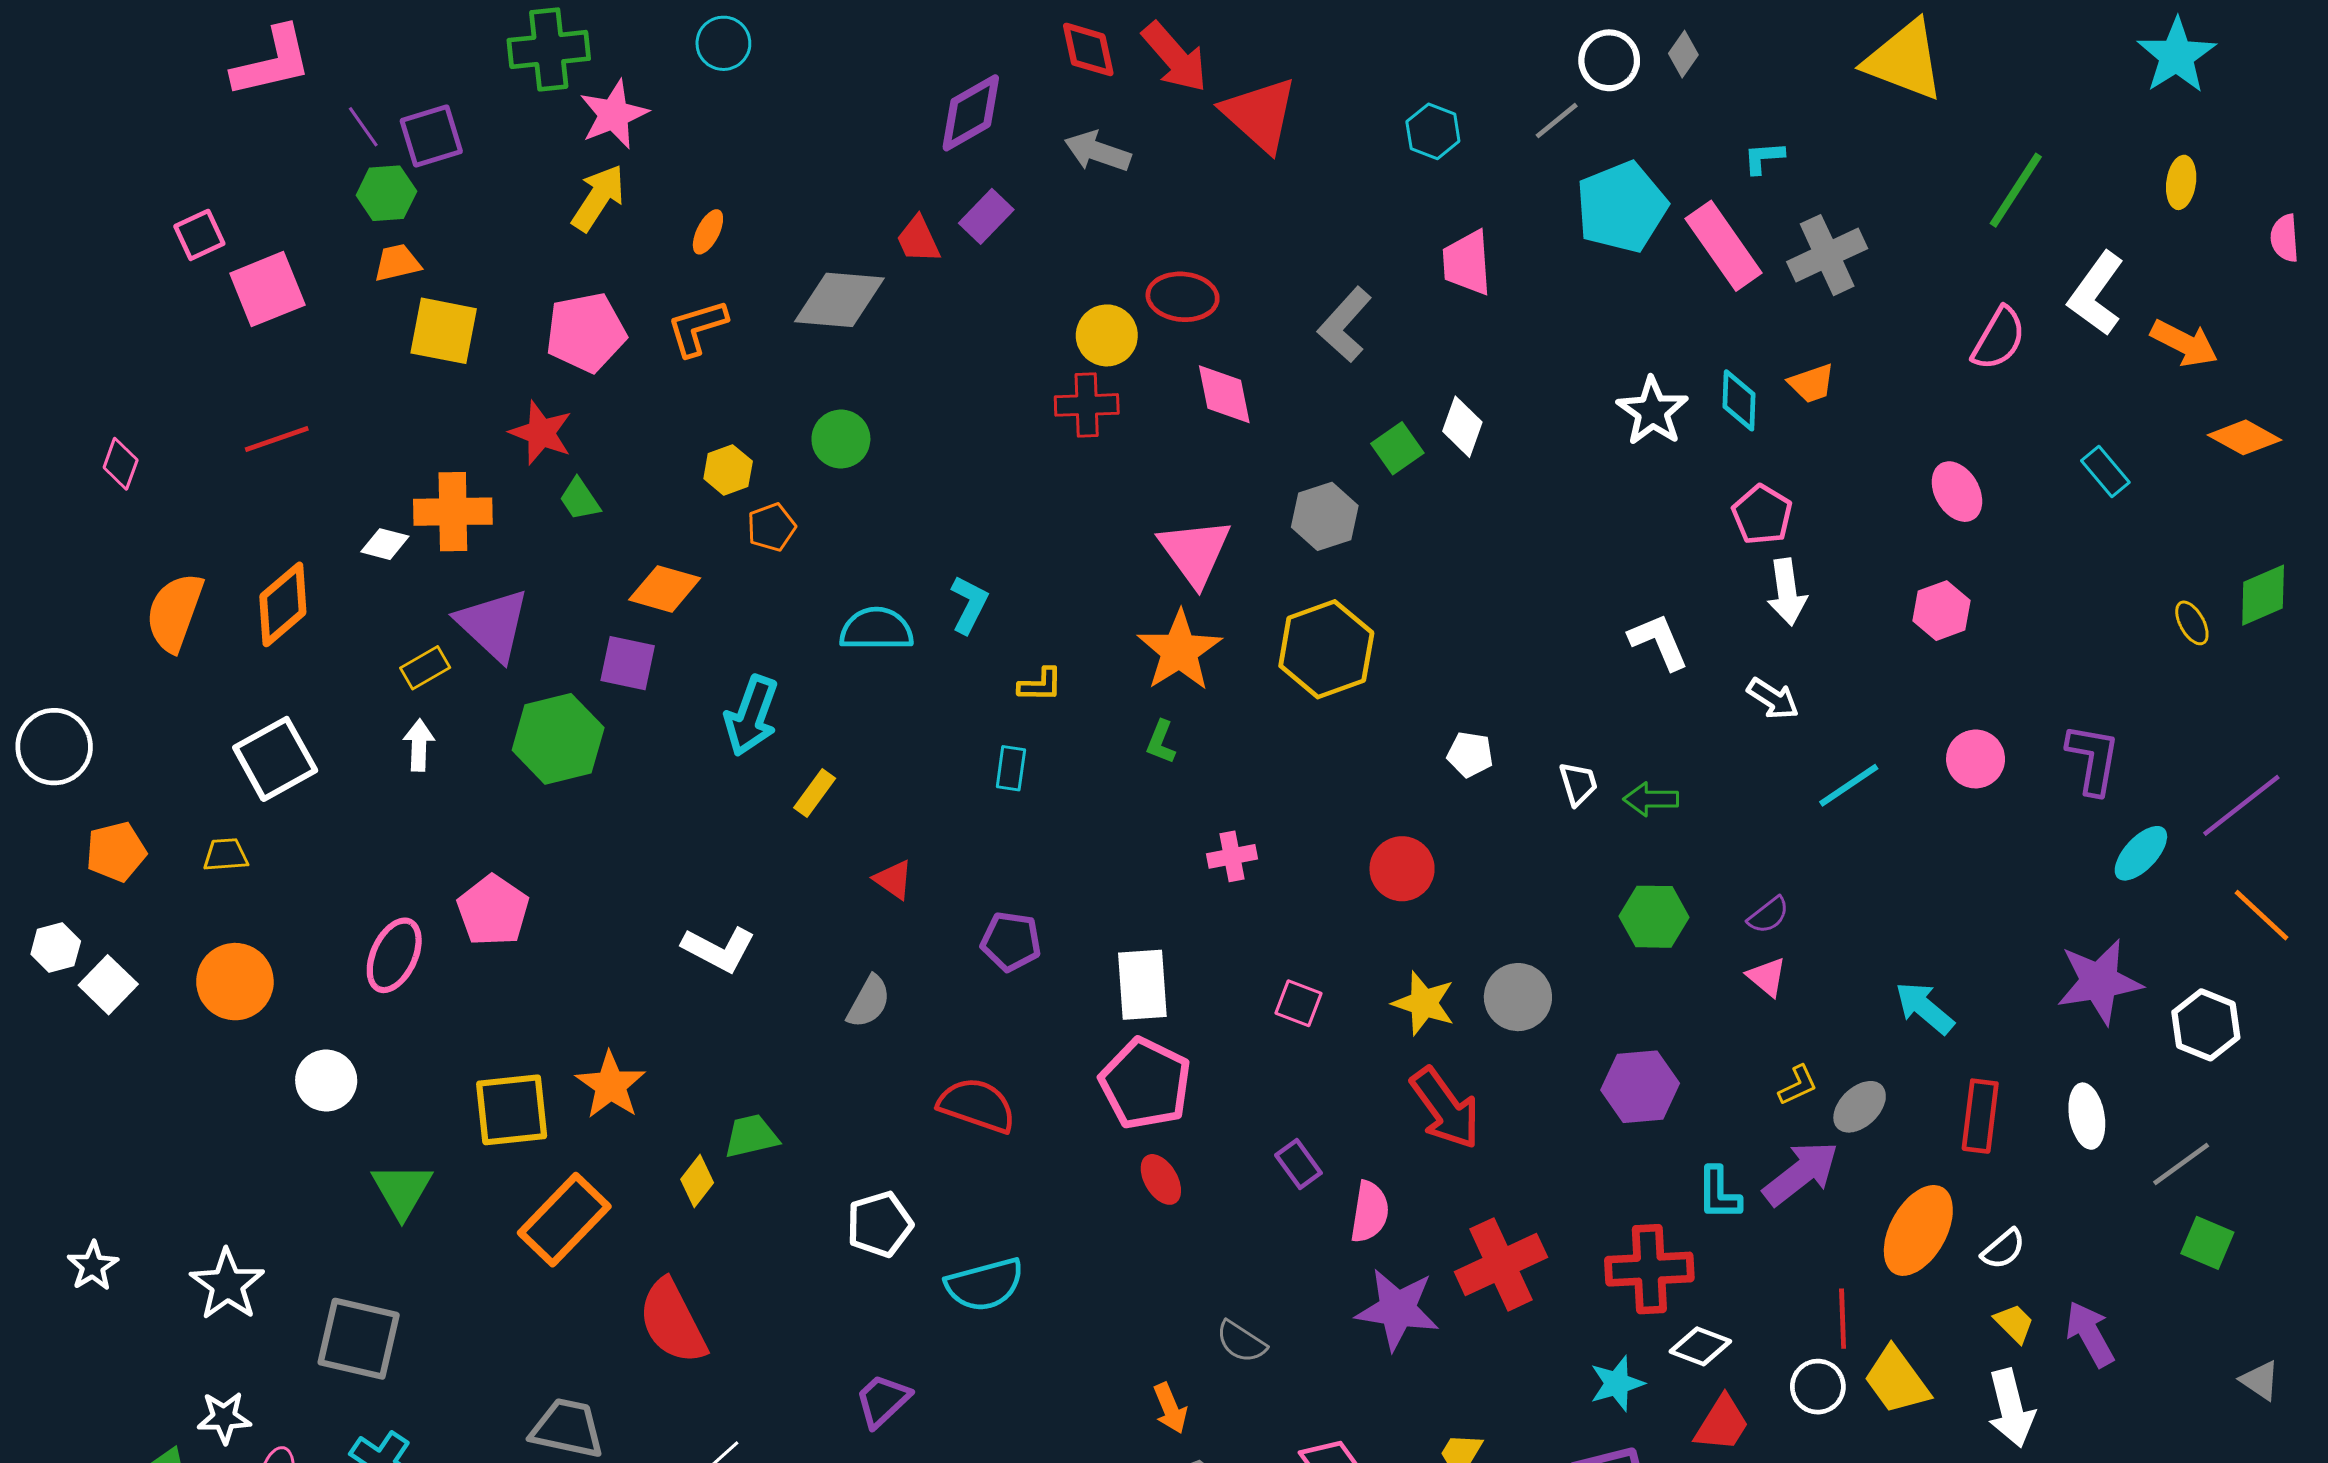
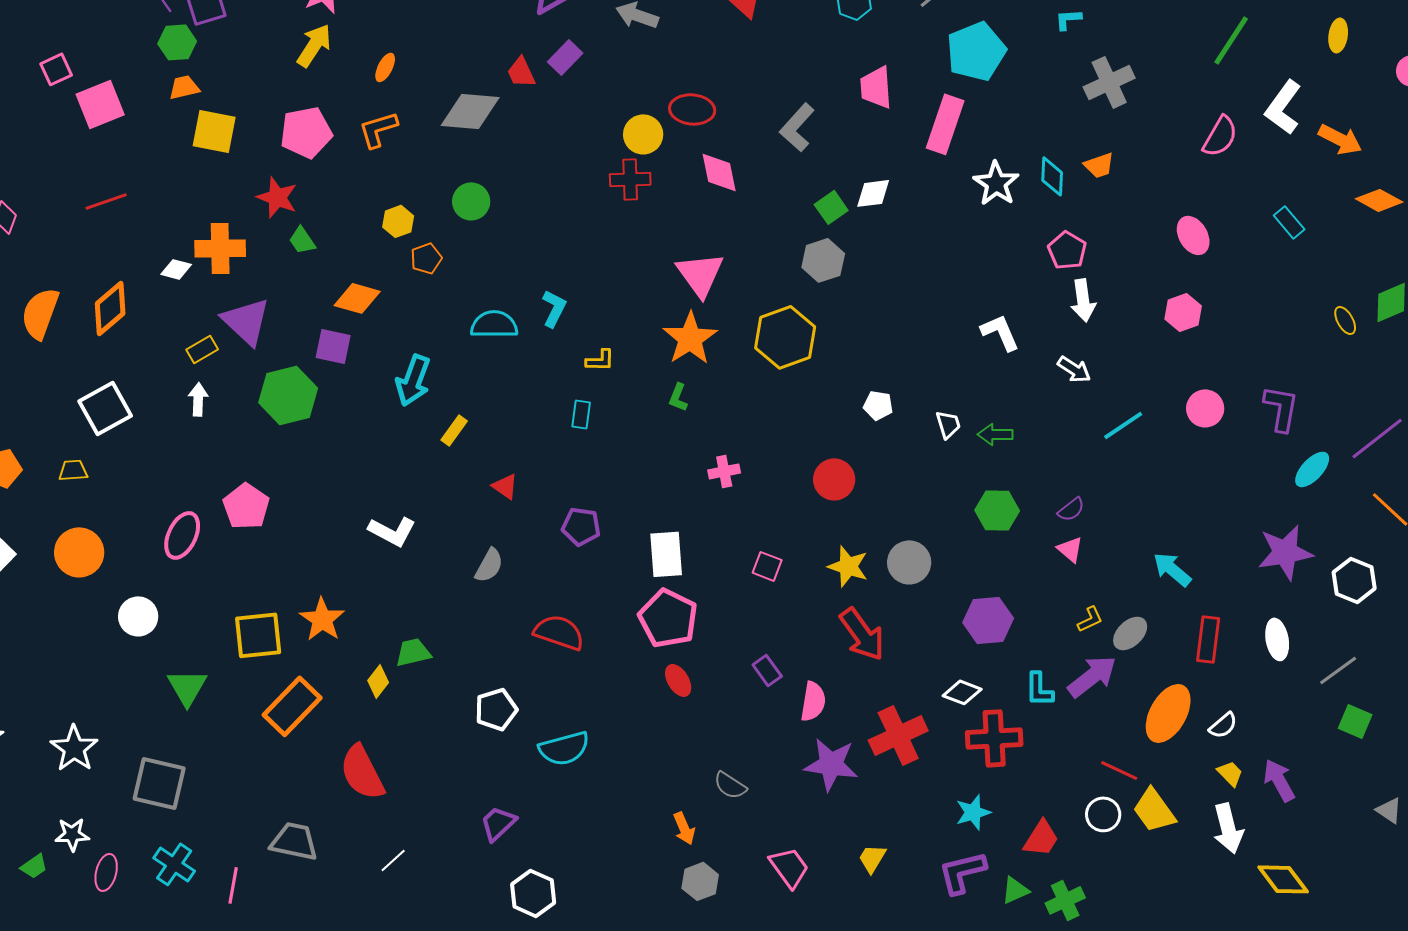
pink rectangle: (1724, 246) -> (945, 124), moved, turned 54
white diamond: (1462, 427) -> (873, 193), turned 63
gray hexagon: (1325, 516) -> (823, 260), moved
red line: (1843, 1319) -> (1119, 770), turned -63
white diamond: (1700, 1346) -> (962, 692), moved

